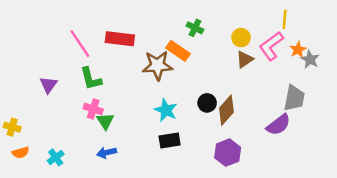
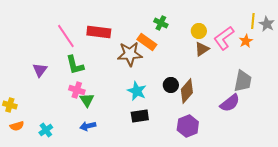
yellow line: (285, 19) -> (253, 21), moved
gray star: (310, 59) -> (267, 24), moved

